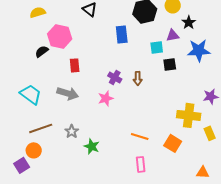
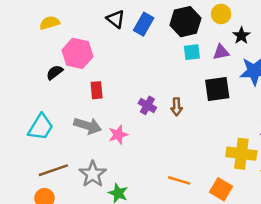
blue rectangle: (122, 34) -> (144, 24), moved, turned 36
cyan square: (157, 47) -> (192, 52), moved
black square: (170, 64) -> (217, 89), size x1.5
cyan trapezoid: (31, 94) -> (41, 127), turned 85
pink star: (106, 98) -> (118, 135), moved
gray star: (72, 131) -> (93, 174), size x1.5

